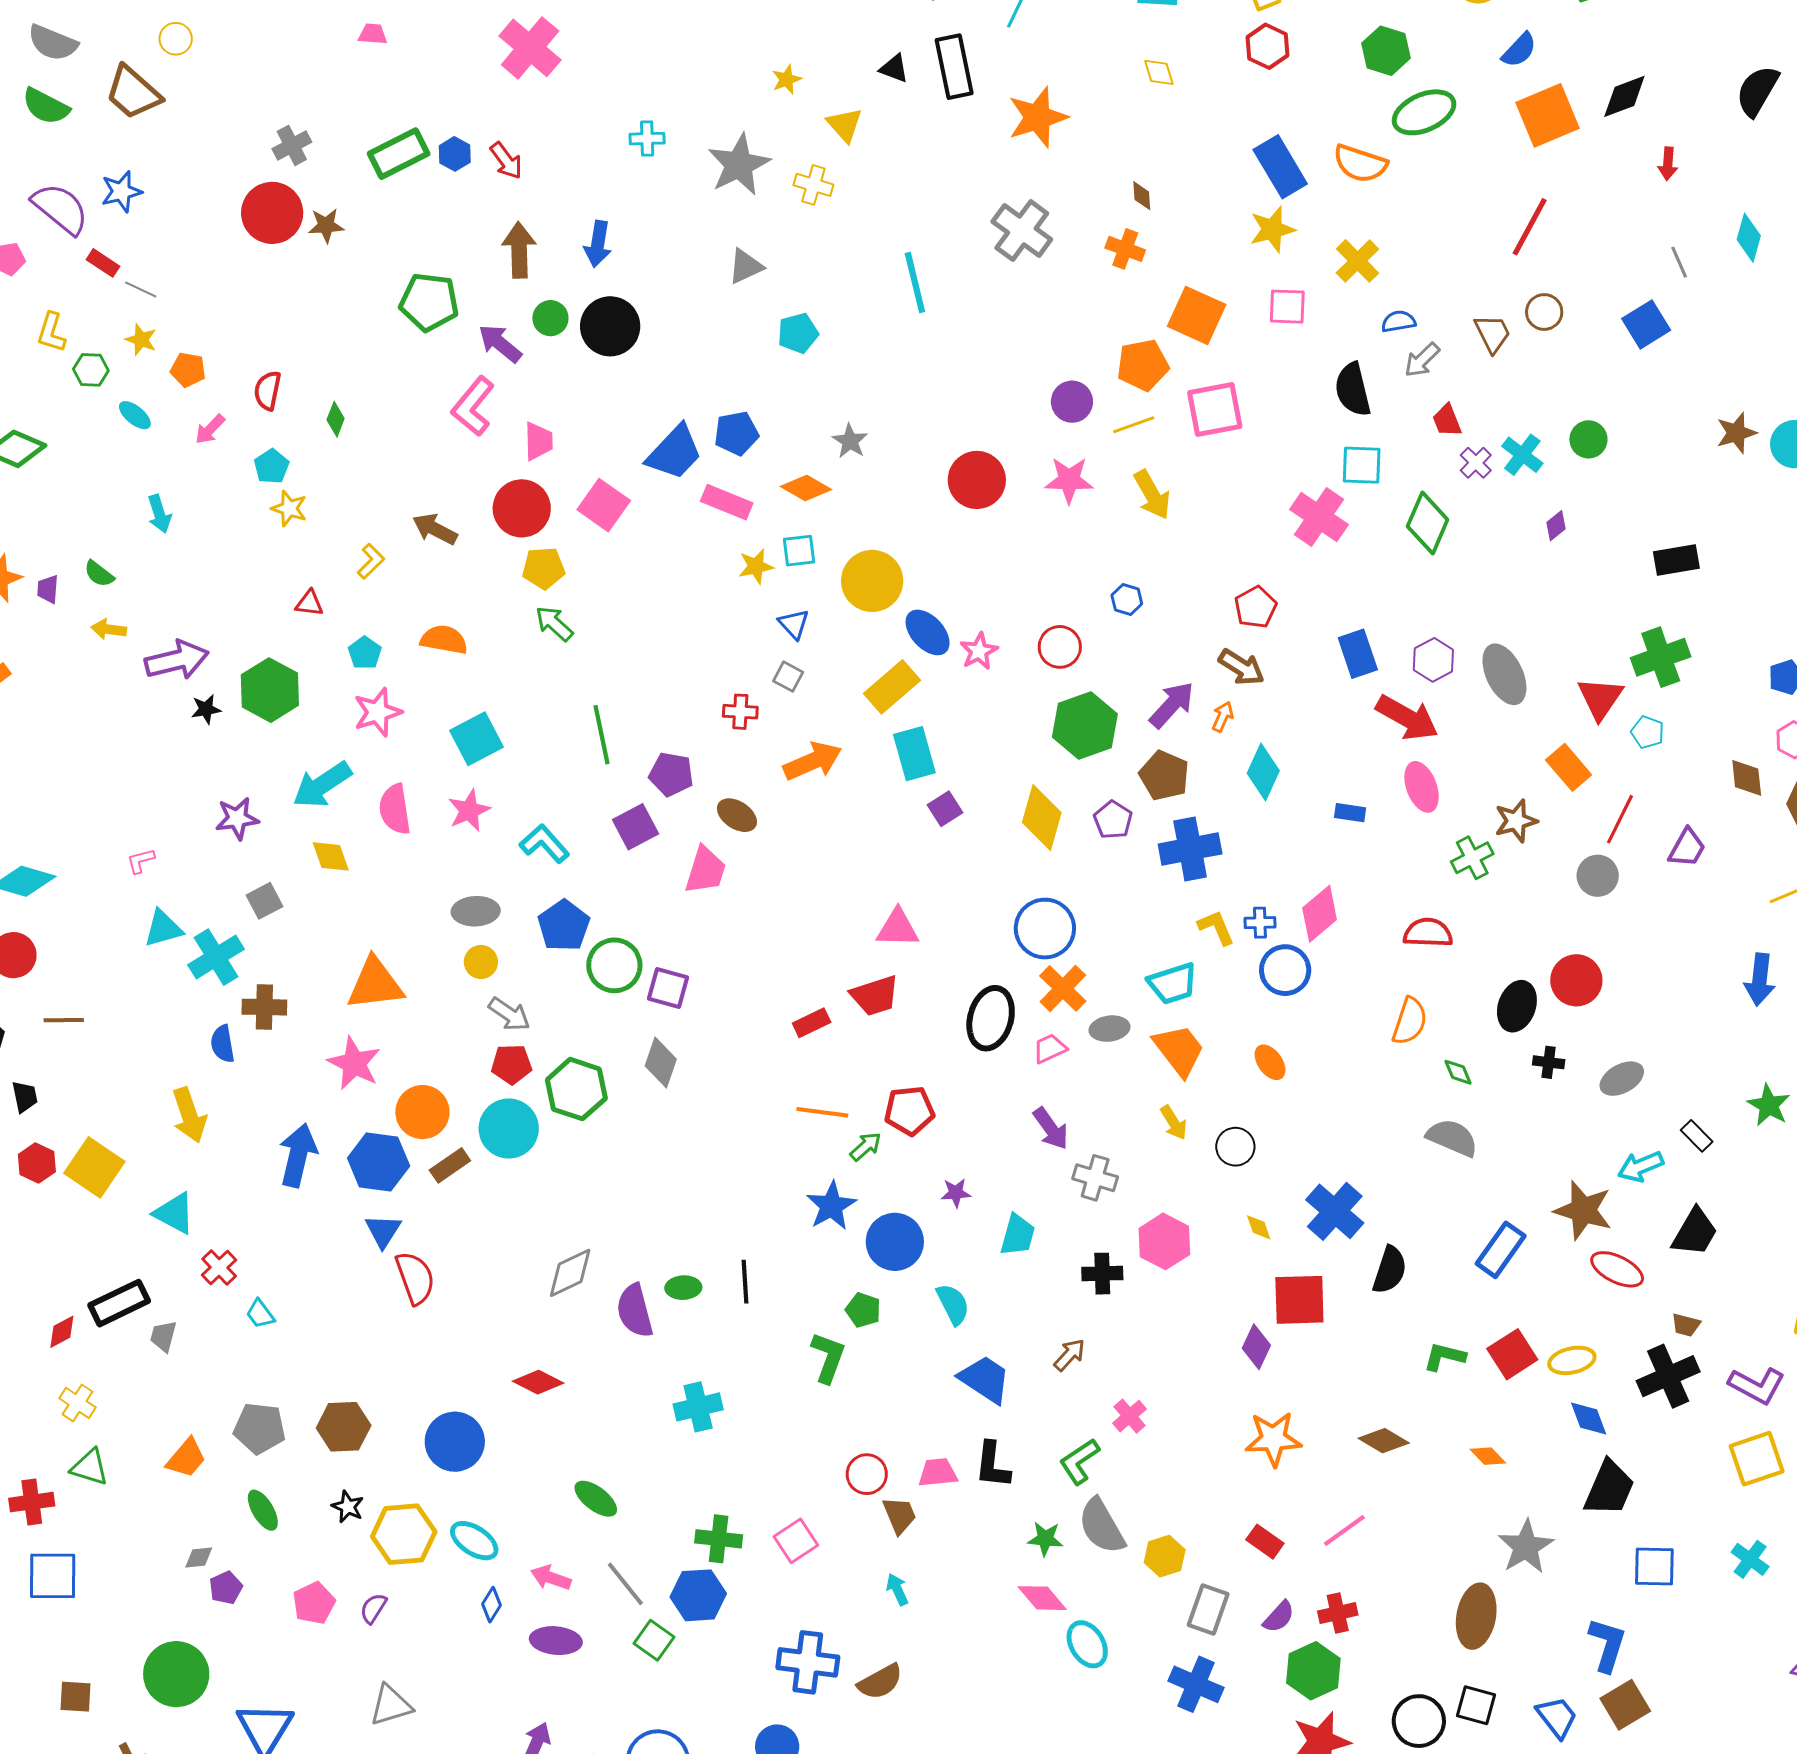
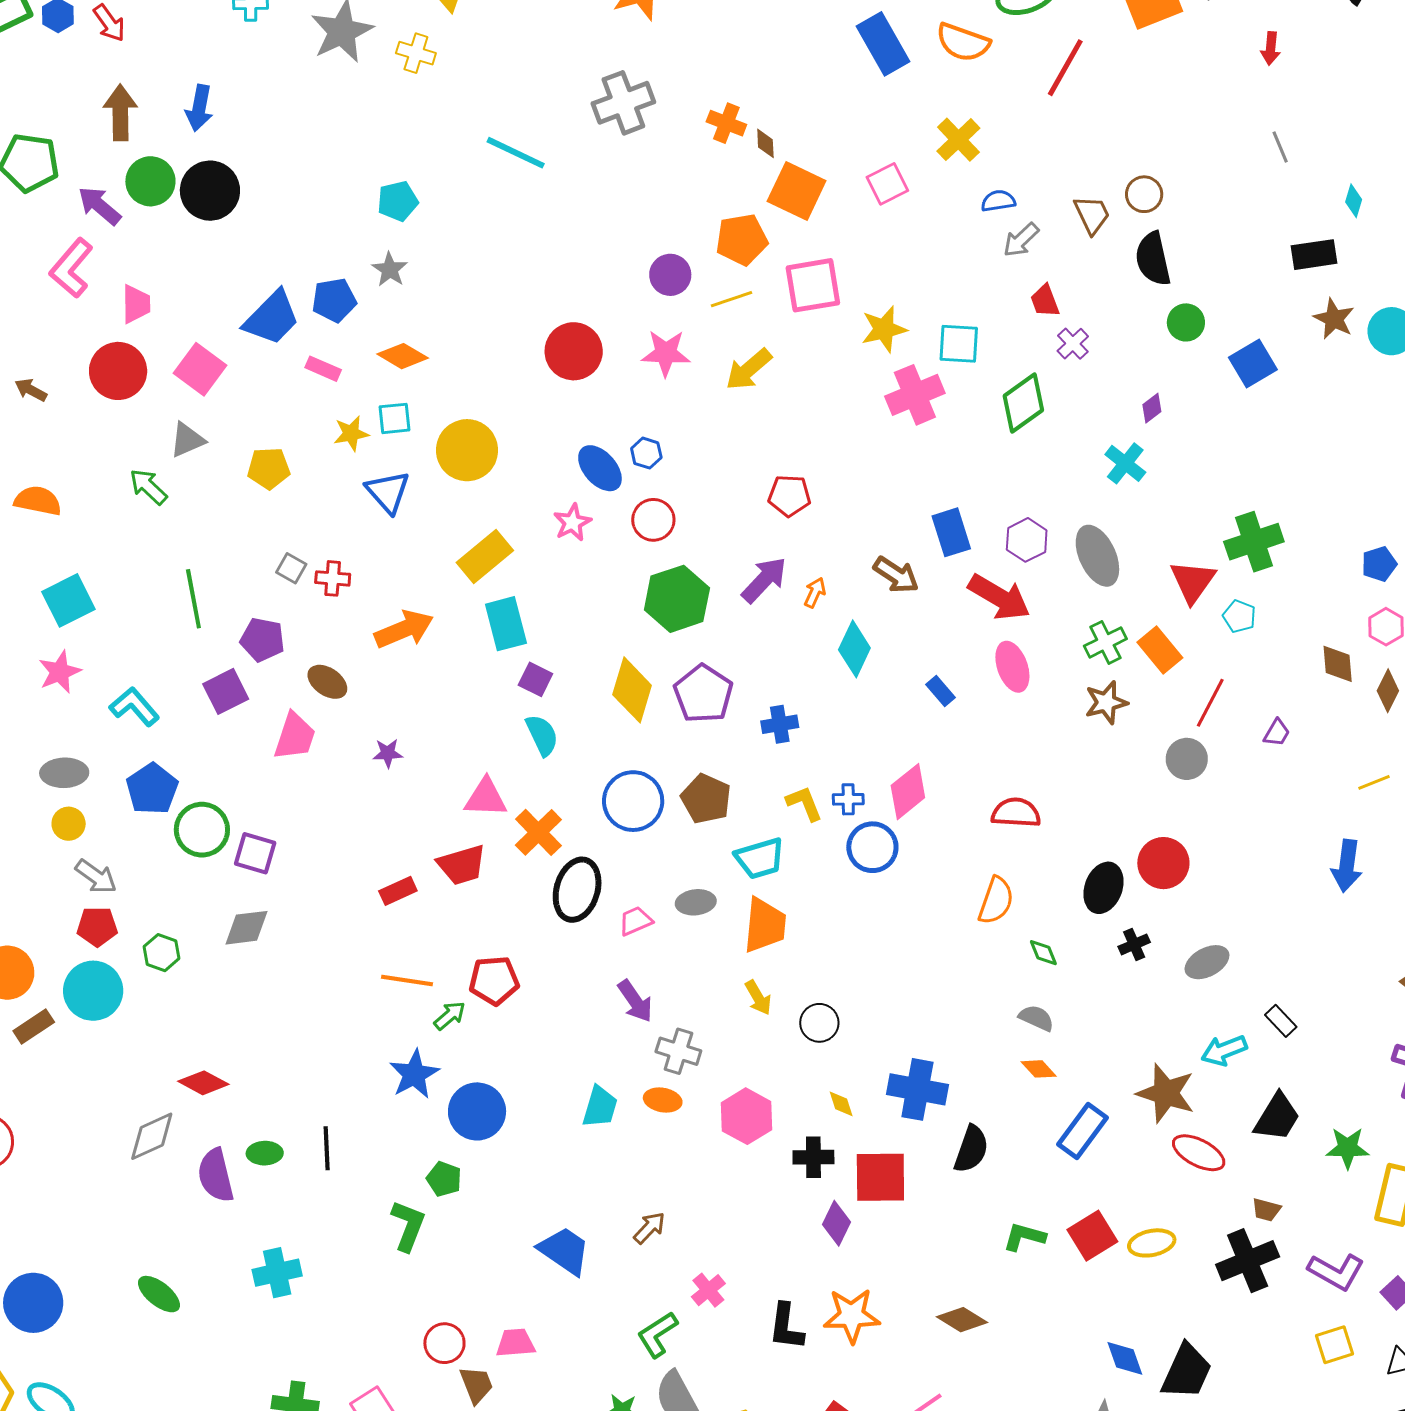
brown diamond: (1142, 196) -> (765, 143), moved
red line: (1530, 227) -> (1065, 68), moved
yellow star: (1272, 229) -> (884, 329), moved
gray cross: (1022, 231) -> (623, 103), turned 32
cyan diamond: (1749, 238) -> (1354, 201), moved, size x0.7
gray triangle: (746, 266) -> (187, 440), moved
cyan line: (915, 283) -> (516, 153), turned -52
pink square: (1287, 307) -> (887, 184), turned -30
green circle: (550, 318) -> (150, 181), size x1.4
blue square: (1646, 324) -> (1253, 363), moved
black semicircle: (1353, 390) -> (1153, 259), moved
brown star: (1736, 433) -> (1334, 319), turned -30
gray star: (850, 441) -> (390, 270), moved
cyan cross: (1522, 455) -> (1125, 463), moved
yellow arrow: (1152, 495) -> (749, 369), turned 78
pink rectangle: (727, 502) -> (323, 369), size x0.7
pink cross: (1319, 517) -> (915, 395), turned 32
green diamond: (1428, 523) -> (1023, 403), turned 30
brown arrow: (435, 529) -> (31, 390), size x0.7
black rectangle: (1676, 560) -> (1314, 255), moved
yellow pentagon: (544, 568) -> (269, 468), moved
blue hexagon: (1127, 600) -> (646, 453), moved
red pentagon: (1256, 607) -> (789, 496), moved, turned 30
blue triangle: (794, 624) -> (388, 492), size x1.4
blue ellipse: (928, 632) -> (600, 468), moved
brown arrow: (1241, 667) -> (896, 575), moved
gray square: (788, 677) -> (291, 568), moved
brown pentagon: (1164, 775) -> (706, 799), moved
purple square: (945, 809) -> (535, 679), turned -32
blue rectangle: (1350, 813) -> (940, 691), turned 40
purple pentagon: (1113, 820) -> (703, 694), size x1.5
purple trapezoid: (1687, 848) -> (1277, 733), size x0.7
blue cross: (1190, 849) -> (780, 724), size x0.6
green cross: (1472, 858) -> (1105, 642), moved
orange cross: (1063, 988) -> (538, 832), moved
orange trapezoid: (1179, 1050) -> (765, 925), turned 42
orange ellipse: (1270, 1062) -> (663, 1100), moved, turned -45
black cross: (1549, 1062) -> (1134, 944), turned -32
gray diamond: (661, 1063) -> (246, 928), turned 63
green hexagon: (576, 1089) -> (161, 953), size x0.6
green star: (1769, 1105) -> (1348, 1148), moved, turned -30
gray semicircle: (1452, 1138) -> (1036, 1018), size x0.7
purple star: (956, 1193) -> (388, 753), moved
blue cross: (1335, 1211) -> (917, 1089), turned -32
black cross: (1102, 1274) -> (813, 1157), moved
cyan semicircle: (953, 1304) -> (542, 735), moved
red diamond: (538, 1382) -> (203, 1083), moved
blue diamond: (1589, 1418) -> (1125, 1358), moved
orange diamond: (1488, 1456) -> (1039, 1069), moved
yellow square: (1757, 1459) -> (1334, 1345), size x0.7
black L-shape: (992, 1465) -> (786, 1327), moved
green ellipse: (596, 1499) -> (159, 1294), moved

